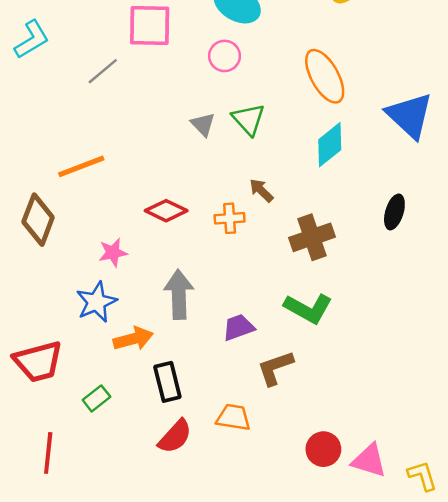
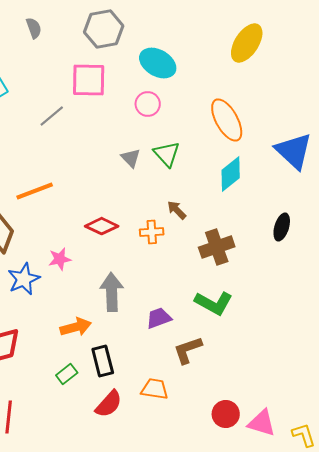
blue star: (96, 302) -> (24, 279), moved
green rectangle: (96, 398) -> (67, 374), moved

